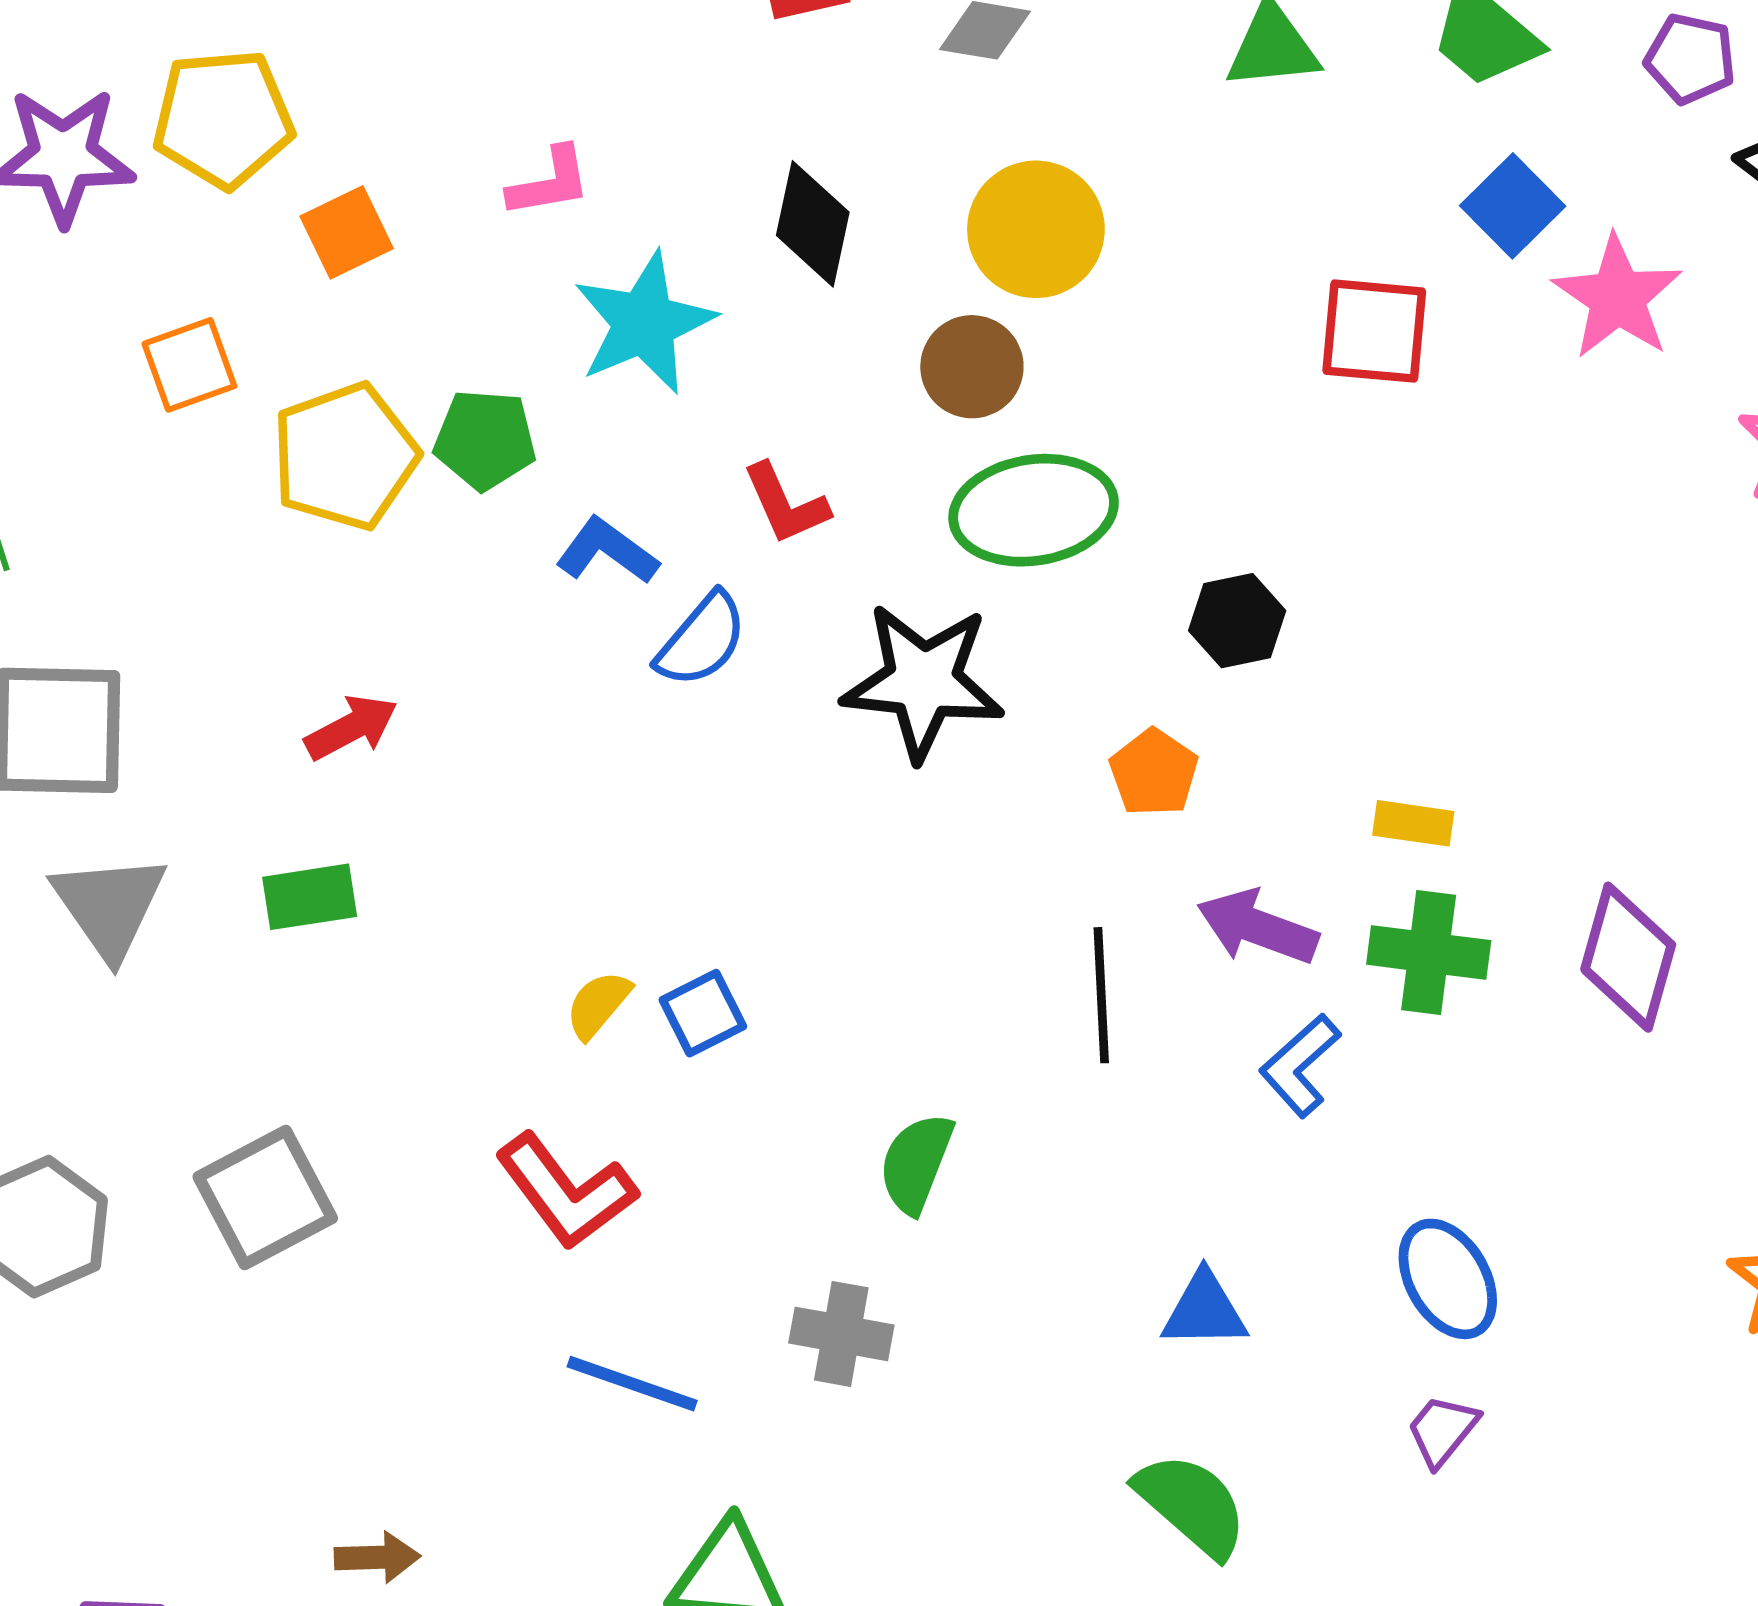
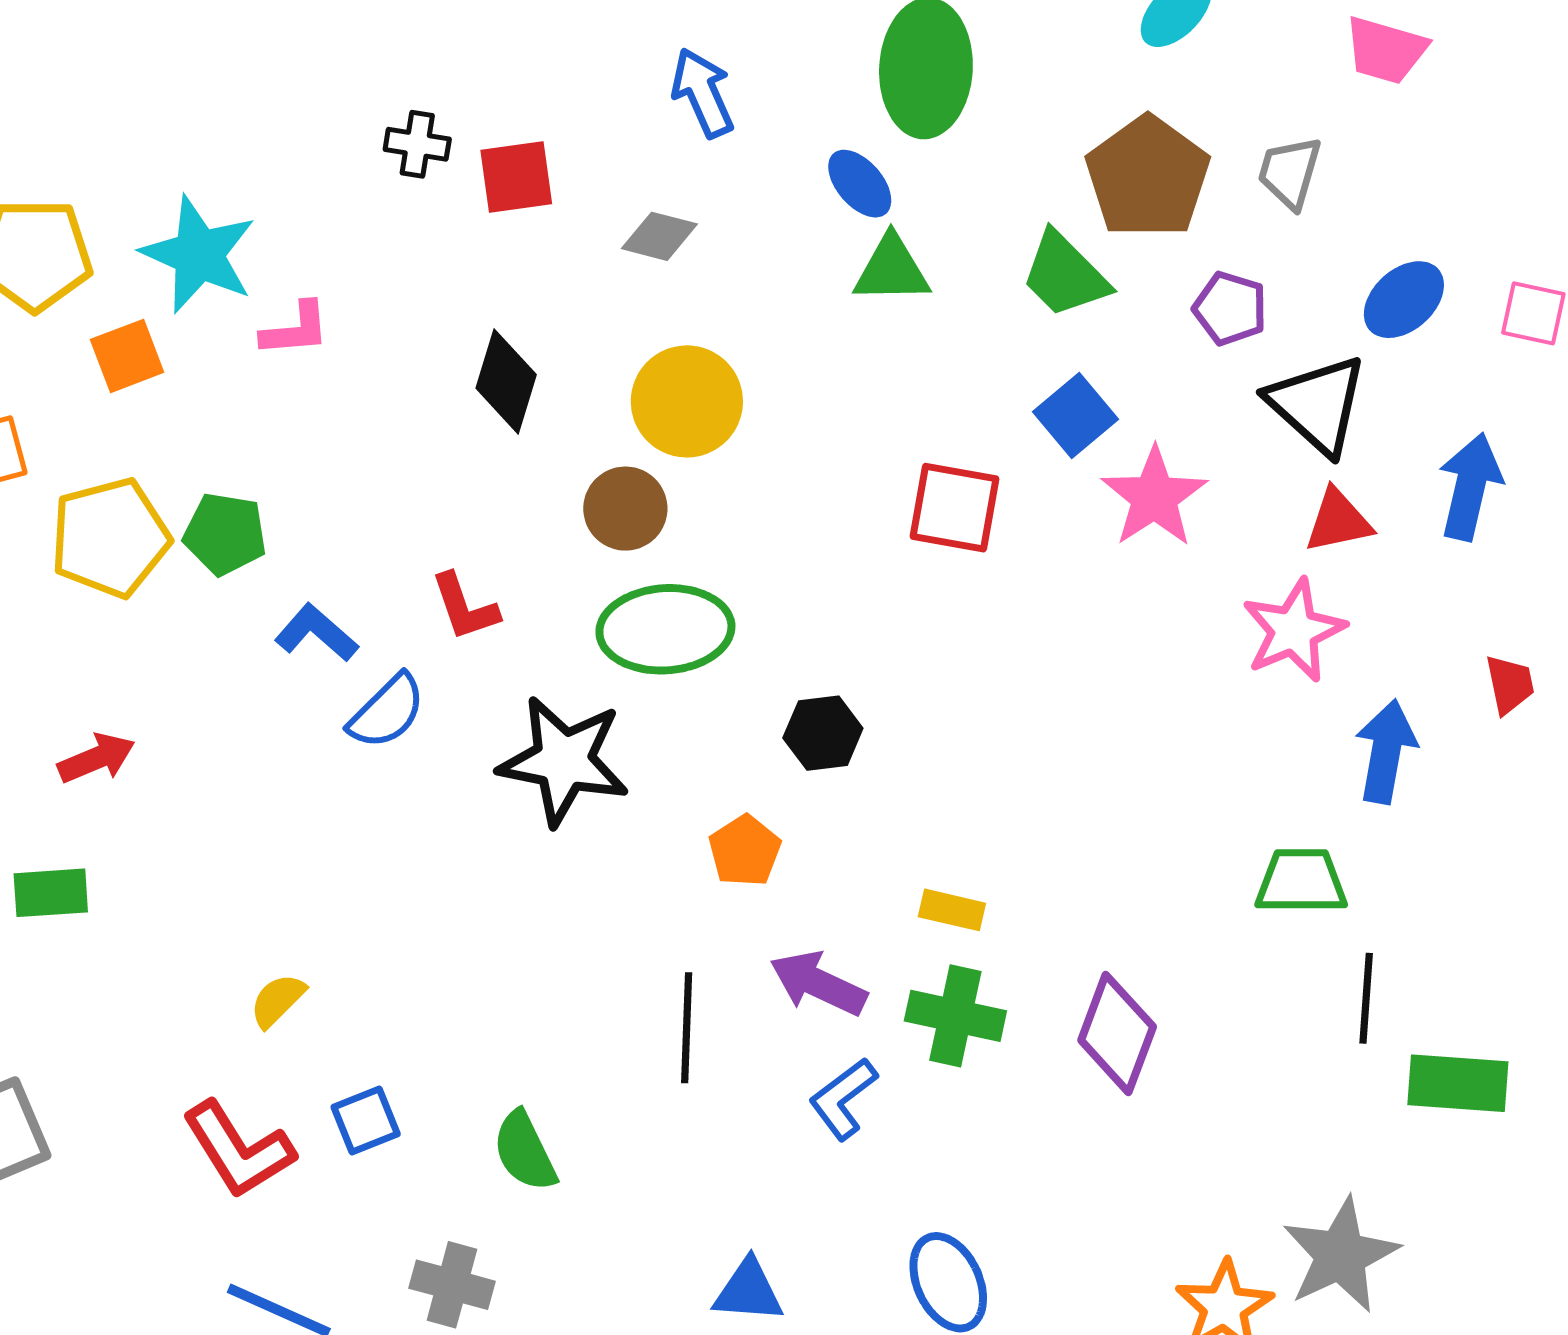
cyan star: (644, 323) -> (199, 255), moved, turned -30
blue square: (703, 1013) -> (366, 1120), moved
green semicircle: (916, 1163) -> (525, 1151), turned -52

